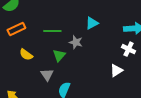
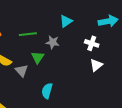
white cross: (129, 49) -> (92, 43), moved
gray triangle: (47, 75) -> (22, 71), moved

